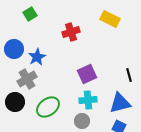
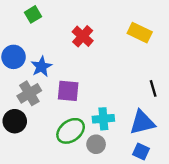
yellow rectangle: (110, 19) -> (140, 33), moved
red cross: (71, 32) -> (83, 36), turned -30
purple square: (87, 74) -> (68, 91), moved, turned 30
green ellipse: (48, 107) -> (71, 131), moved

